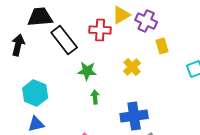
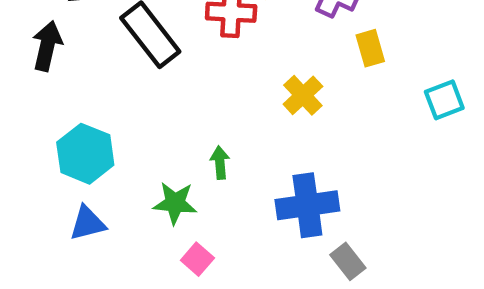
green star: (87, 71) -> (175, 203), moved

